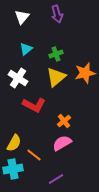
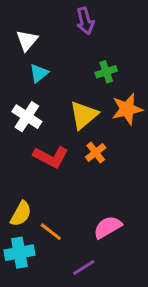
white triangle: (22, 17) -> (27, 40), moved
green cross: (56, 54) -> (106, 72), moved
orange cross: (64, 121) -> (96, 152), moved
pink semicircle: (62, 143) -> (108, 227), moved

